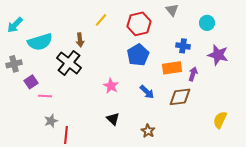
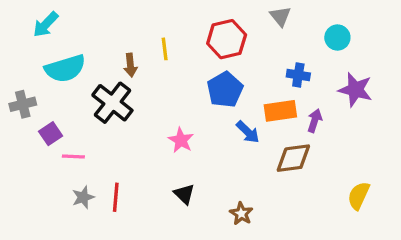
yellow line: (101, 20) -> (165, 49), moved, turned -48
cyan arrow: (15, 25) -> (46, 24), moved
blue arrow: (147, 92) -> (248, 132), moved
red line: (66, 135) -> (116, 197), moved

